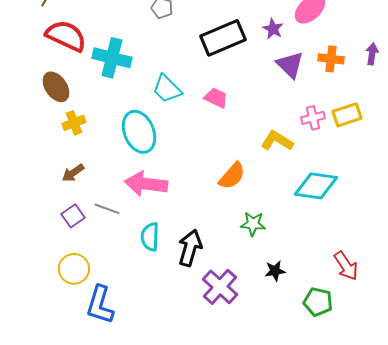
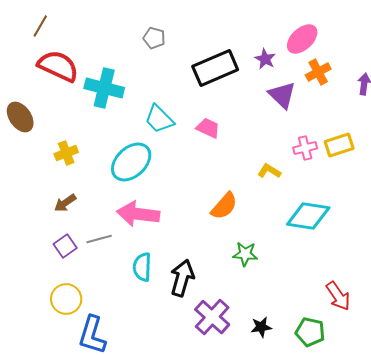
orange cross: (331, 59) -> (318, 72), moved, turned -35
brown ellipse: (56, 87) -> (20, 117), moved
cyan ellipse: (139, 132) -> (131, 162), turned 69
yellow L-shape: (277, 141) -> (269, 171), size x0.7
gray line: (107, 209) -> (99, 239), turned -35
black star: (275, 271) -> (261, 327), moved

